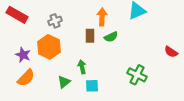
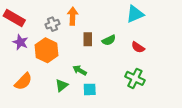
orange arrow: (102, 17) -> (73, 16), moved
red semicircle: (171, 52) -> (138, 47), moved
purple star: (23, 55) -> (20, 42), moved
green arrow: (82, 67) -> (80, 70), turned -48

